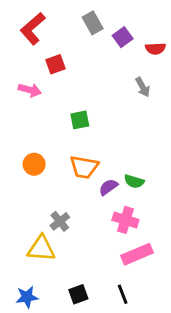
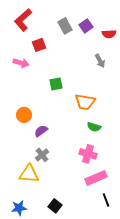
gray rectangle: (93, 23) -> (65, 26), moved
orange trapezoid: (84, 167) -> (85, 102), moved
purple semicircle: (108, 187) -> (41, 131), moved
black square: (78, 294) -> (55, 206), turned -32
black line: (123, 294) -> (106, 200), moved

